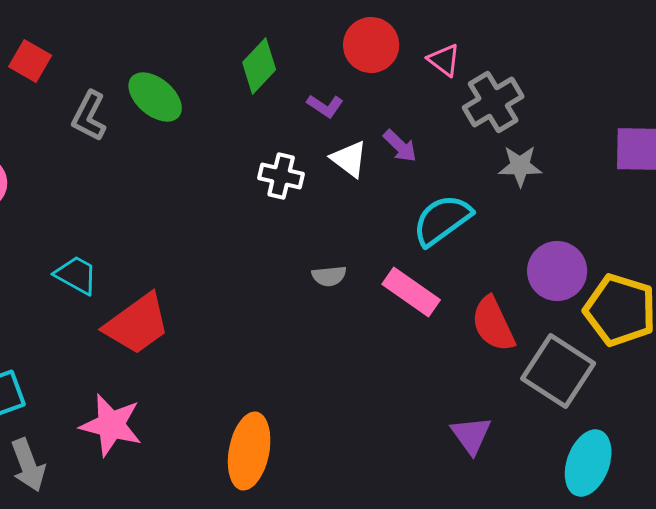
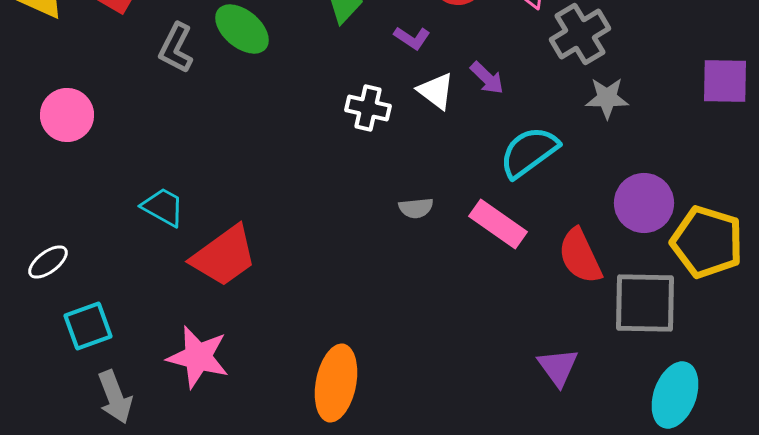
gray square: (558, 371) -> (645, 303), turned -32

